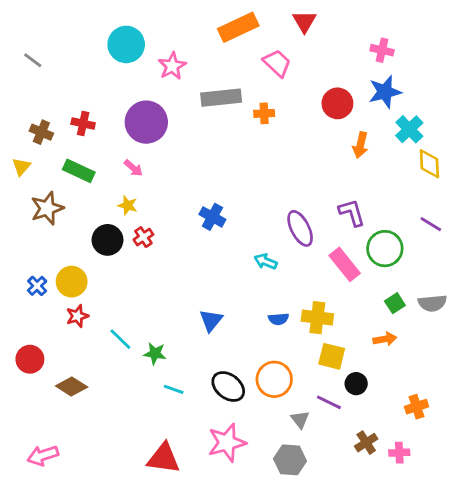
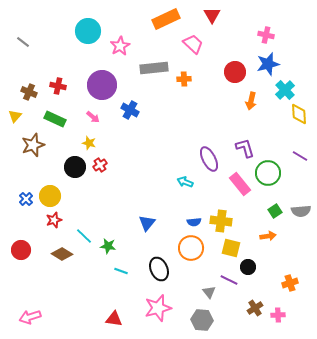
blue cross: (212, 217) -> (130, 110), moved
orange circle: (274, 379) -> (191, 248), moved
brown diamond: (72, 387) -> (62, 254), moved
black ellipse: (228, 387) -> (159, 269), turned 30
red triangle: (164, 458) -> (114, 319), size x0.7

